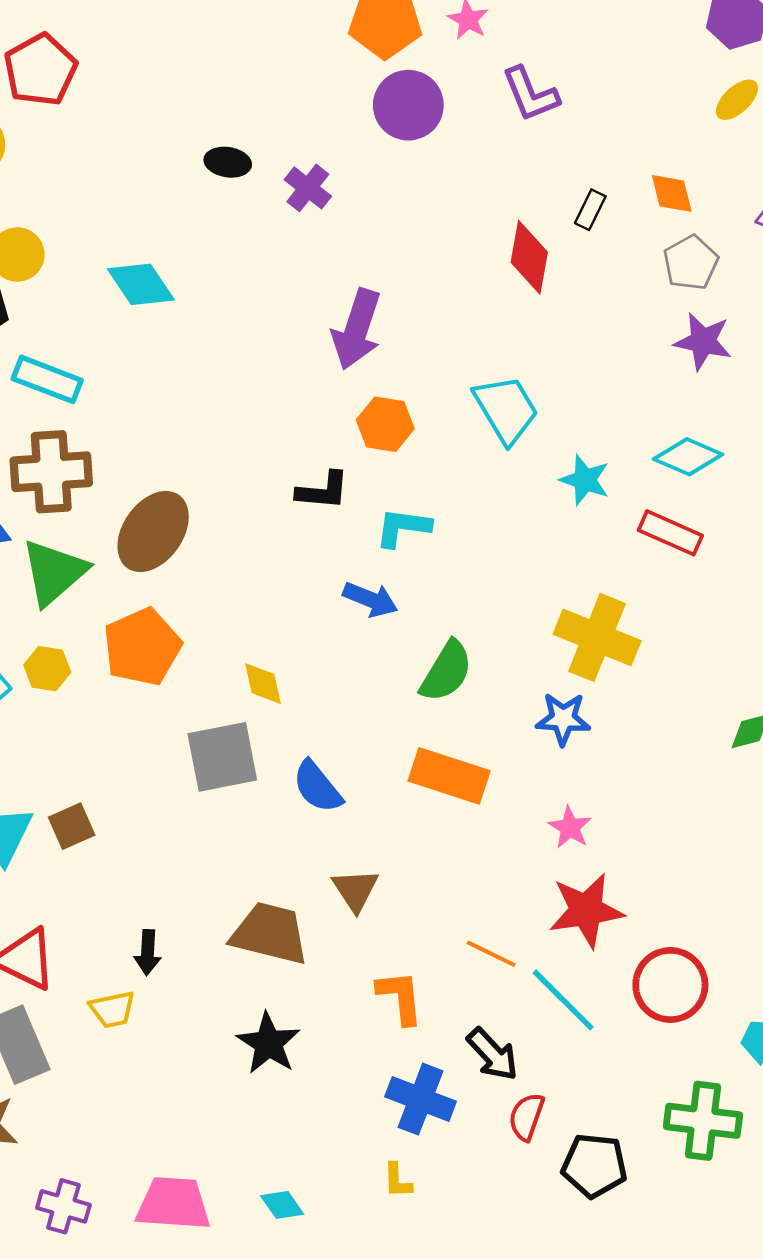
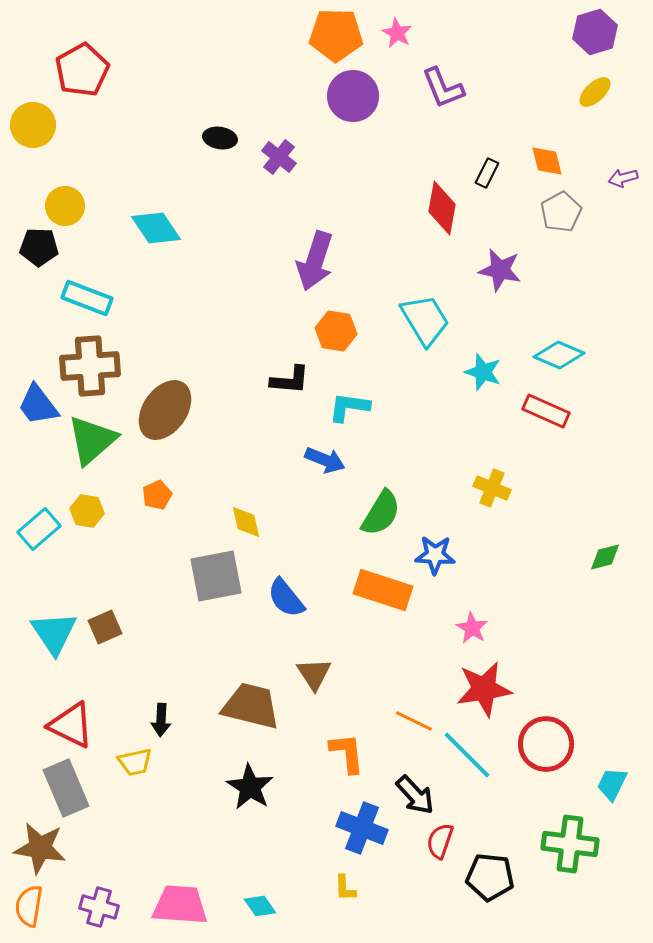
purple star: (703, 341) -> (500, 270), moved
yellow cross: (597, 637) -> (492, 488), size x0.6
orange pentagon: (142, 647) -> (157, 495), size x0.5
blue star: (563, 719) -> (435, 555), moved

